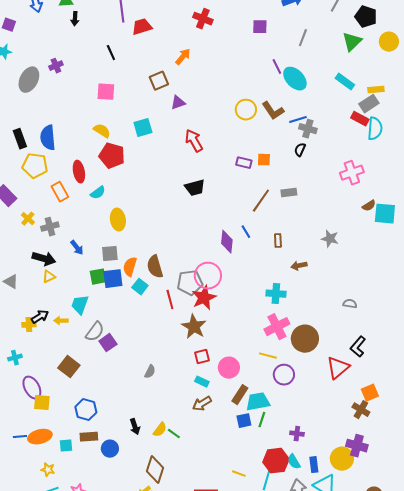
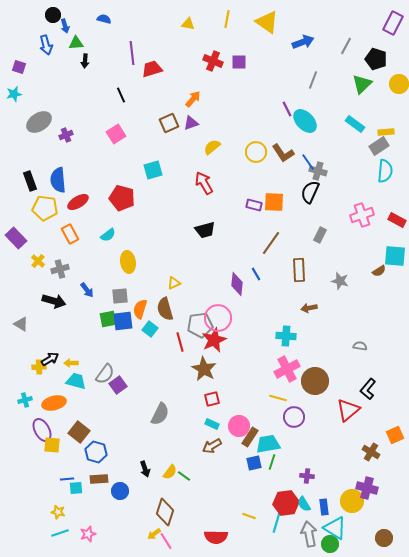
purple square: (260, 27) -> (239, 62), moved
purple cross: (56, 66) -> (66, 135), moved
gray ellipse: (29, 80) -> (39, 122), turned 30
pink square: (106, 92) -> (116, 134), turned -36
purple triangle: (178, 103) -> (191, 123), moved
red rectangle: (360, 119) -> (397, 220), moved
blue line: (298, 120) -> (308, 162), turned 72
yellow semicircle: (102, 131) -> (212, 147), moved, turned -72
black semicircle: (300, 150) -> (310, 192), size x1.6
orange square: (264, 160) -> (274, 202), size x1.5
red ellipse: (79, 172) -> (78, 202), moved, turned 70
gray rectangle: (289, 193) -> (320, 235), moved, turned -56
brown semicircle: (369, 206) -> (379, 271), moved
brown rectangle: (278, 241) -> (299, 270), moved, size x1.6
yellow triangle: (49, 277) -> (174, 283), moved
cyan trapezoid: (80, 305) -> (76, 381), moved, turned 85
brown square: (69, 367) -> (79, 432), moved
pink circle: (229, 368) -> (239, 426), moved
gray semicircle: (150, 372) -> (160, 414), size x1.6
orange square: (370, 393) -> (395, 435), moved
blue line: (20, 437) -> (67, 479), moved
orange ellipse: (40, 437) -> (54, 403), moved

